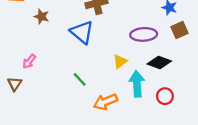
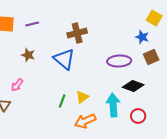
brown star: (42, 16) -> (28, 55), moved
yellow triangle: (120, 61) -> (82, 97), moved
green line: (80, 79) -> (62, 101), turned 64

